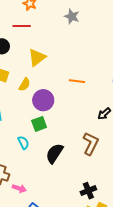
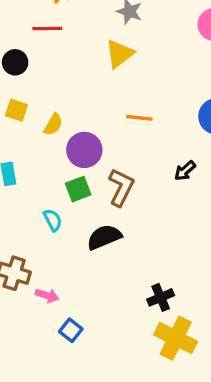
yellow triangle: (37, 57) -> (120, 54), moved
brown L-shape: (91, 144) -> (121, 187), moved
black semicircle: (55, 153) -> (104, 237), turned 35

